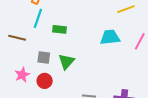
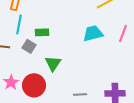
gray square: (44, 58) -> (29, 46), moved, turned 32
red circle: (45, 81) -> (34, 85), size x1.5

